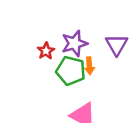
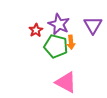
purple star: (74, 43) -> (59, 24), turned -30

